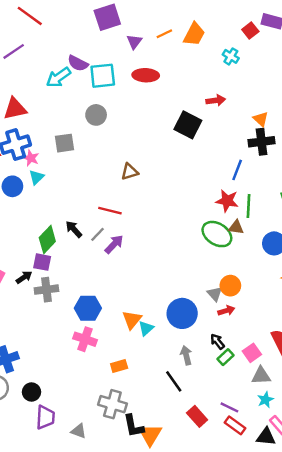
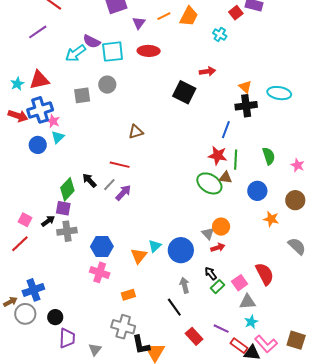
gray square: (65, 143) -> (82, 95), moved
cyan triangle: (146, 328) -> (155, 246), moved
red rectangle: (235, 425) -> (239, 346), moved
gray triangle: (79, 431) -> (95, 349), turned 48

